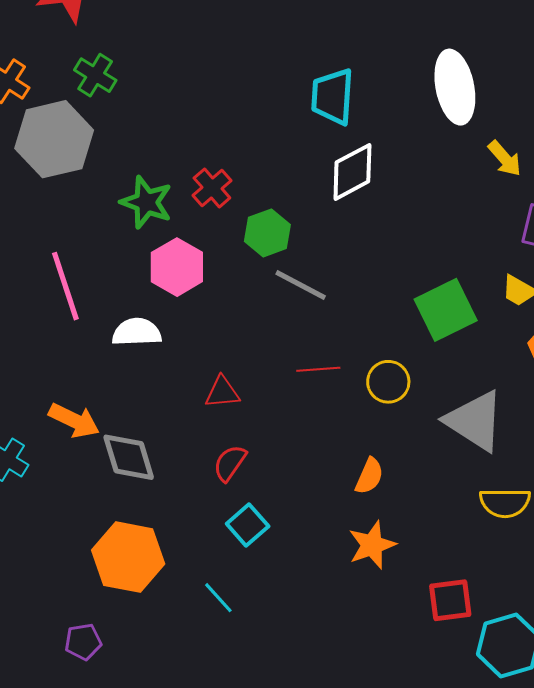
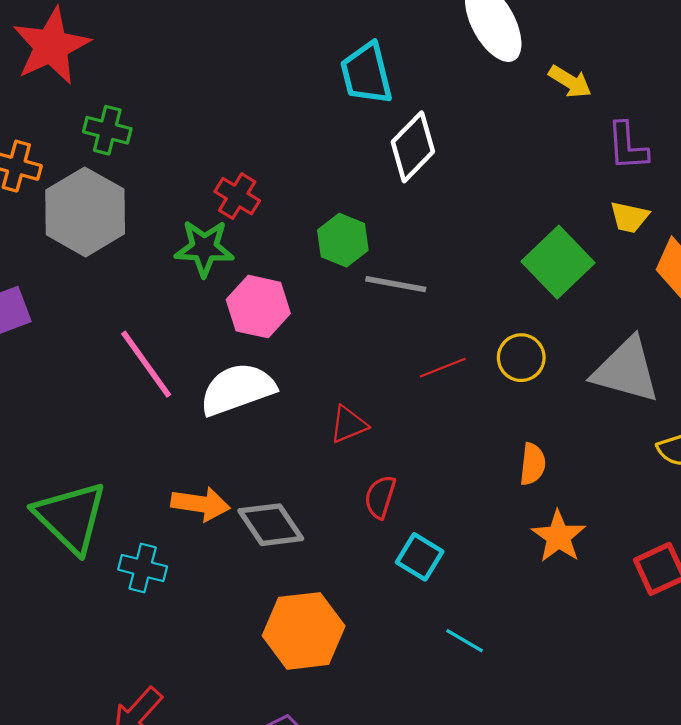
red cross: (212, 188) -> (237, 196), moved
white semicircle: (137, 332) -> (237, 389), size x1.4
cyan line: (218, 598) -> (465, 641), moved

